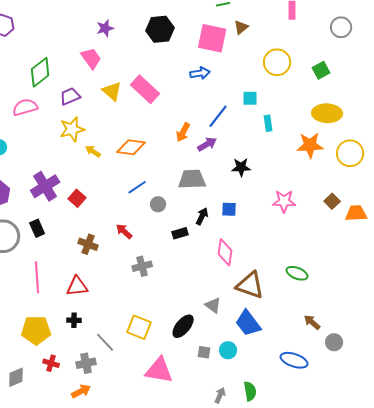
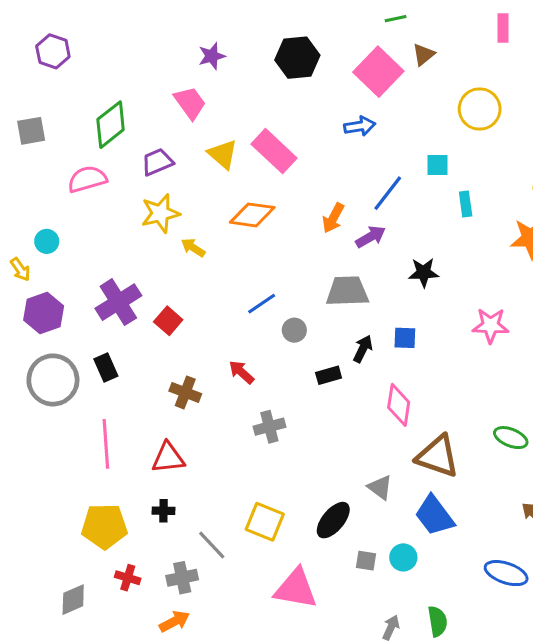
pink square: (212, 38) -> (378, 72), turned 32
orange diamond: (131, 147) -> (252, 215), moved

